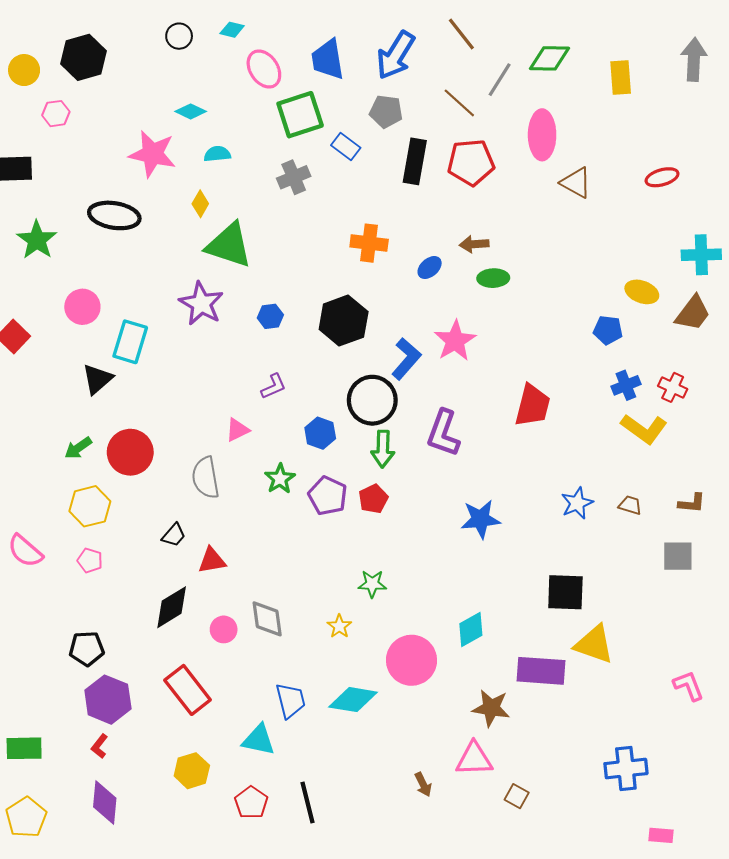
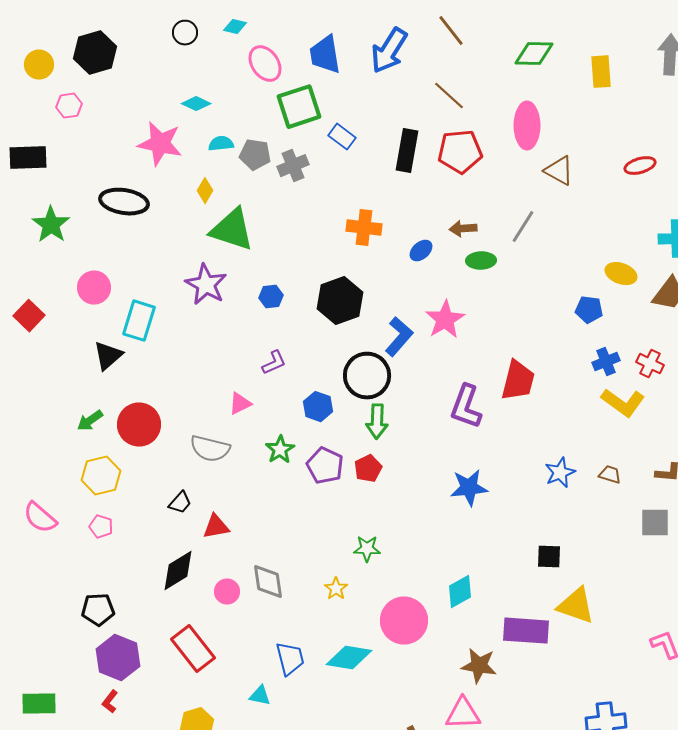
gray line: (500, 80) -> (523, 227), moved
gray pentagon: (386, 111) -> (255, 155), moved
purple L-shape: (443, 433) -> (466, 407), moved
gray semicircle: (206, 478) -> (210, 449), turned -66
black square: (565, 592) -> (549, 557), size x0.7
cyan triangle: (259, 740) -> (260, 696), size x0.7

